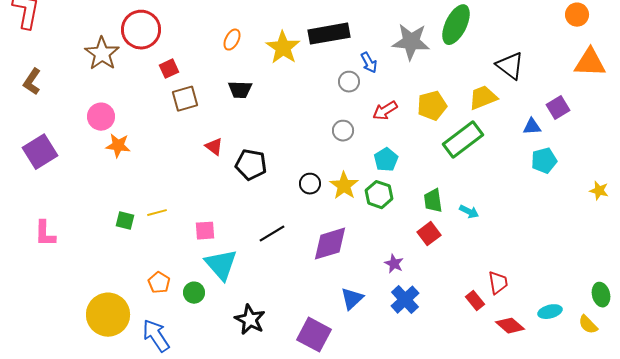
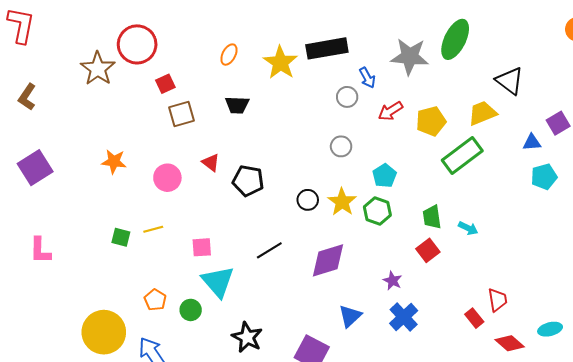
red arrow: (385, 111) -> (391, 111), moved
pink circle: (101, 117) -> (167, 178), moved

